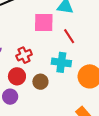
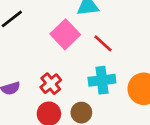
pink square: (44, 23) -> (65, 34), turned -30

